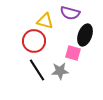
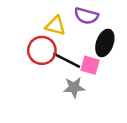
black line: (37, 70) -> (67, 60), moved, turned -30

